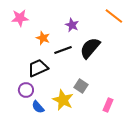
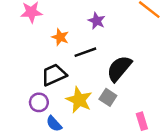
black semicircle: (90, 48) -> (119, 69), moved
yellow star: (63, 100) -> (79, 100), moved
pink rectangle: (108, 105) -> (142, 121), turned -40

